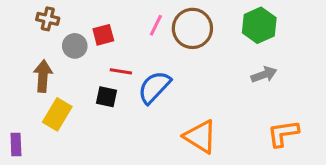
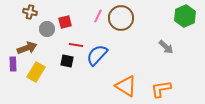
green hexagon: (259, 25) -> (185, 16), moved
gray arrow: (264, 75) -> (166, 47), turned 63
brown arrow: (43, 76) -> (27, 48), turned 66
orange L-shape: (283, 133) -> (161, 89), moved
purple rectangle: (16, 145) -> (13, 64), moved

